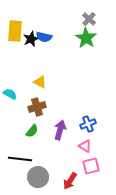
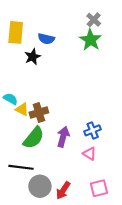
black star: (31, 39) -> (33, 57), moved
yellow triangle: (40, 82) -> (22, 109), moved
green semicircle: (32, 131) -> (34, 138), size x1.6
pink square: (91, 166) -> (99, 188), moved
red arrow: (70, 181) -> (63, 190), moved

